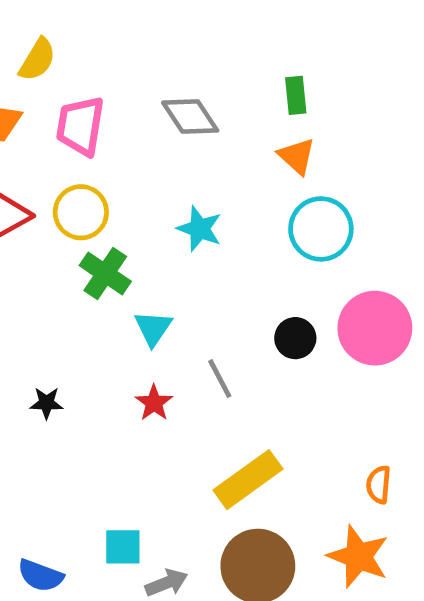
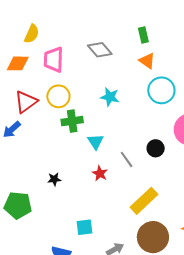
green cross: (105, 273) -> (72, 121), turned -35
black circle: (295, 338) -> (156, 148), moved
cyan square: (123, 547) -> (85, 227), moved

